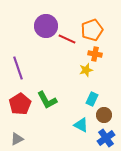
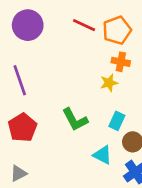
purple circle: (46, 26) -> (28, 25), moved
red line: (67, 39) -> (84, 25), moved
green L-shape: (47, 100) -> (75, 120), moved

